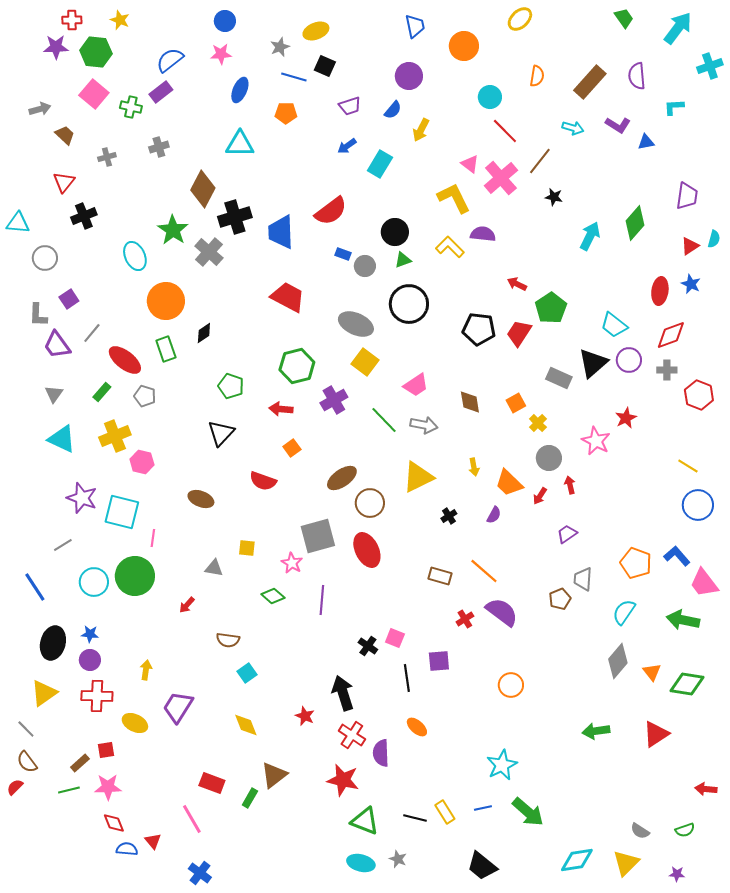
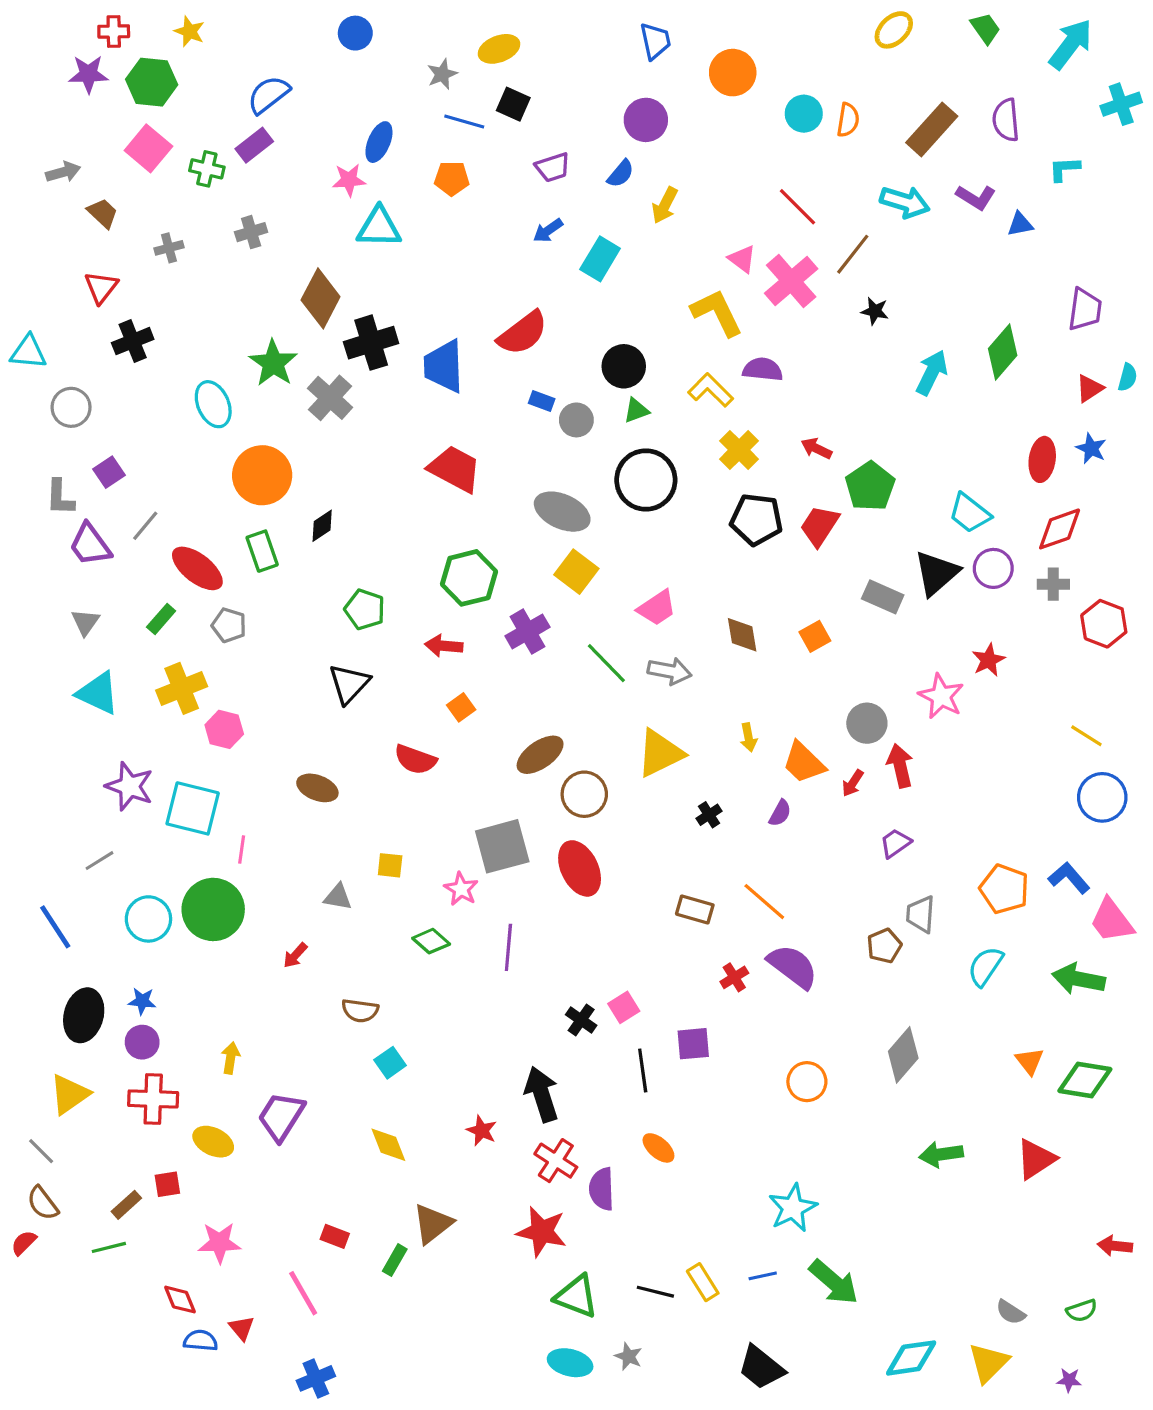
yellow ellipse: (520, 19) -> (894, 30), moved
pink star: (221, 54) -> (349, 180), moved
cyan circle: (490, 97) -> (804, 114), moved
cyan arrow: (573, 128) -> (905, 202), size x1.4
yellow cross: (538, 423) -> (739, 450), moved, size x1.4
red arrow: (570, 485) -> (900, 766), size x1.5
pink square: (395, 638) -> (624, 1007), turned 36
gray diamond: (618, 661) -> (903, 1055), moved
red rectangle: (212, 783) -> (335, 1236), size x0.7
pink star: (108, 787) -> (219, 1243), moved
blue cross: (200, 873) -> (316, 1378), turned 30

